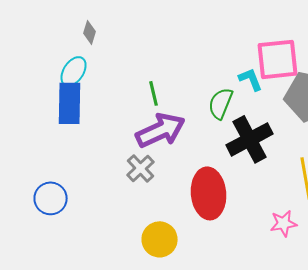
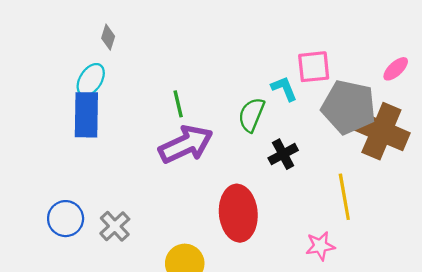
pink square: (278, 59) -> (314, 67), size x0.7
black cross: (250, 139) -> (283, 154), size x0.6
gray cross: (141, 168) -> (115, 226), moved

